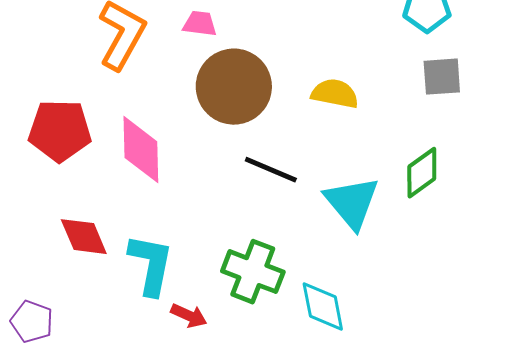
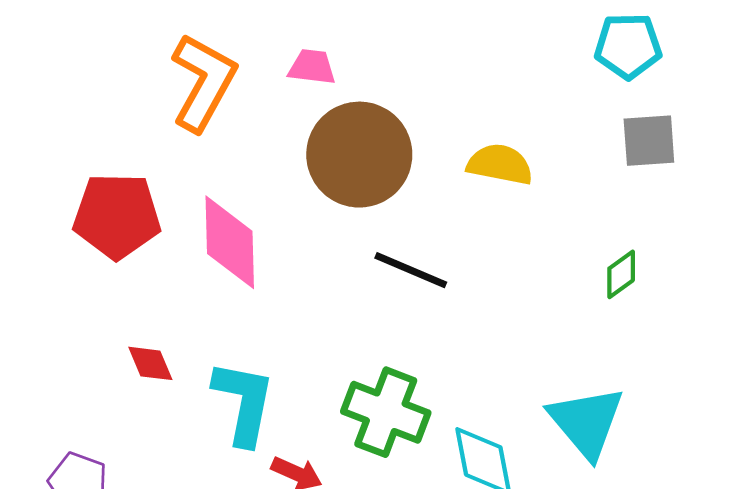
green diamond: (422, 173) -> (621, 274), size x0.7
cyan triangle: (352, 203) -> (586, 422), moved
red diamond: (84, 237) -> (150, 363), size x0.7

